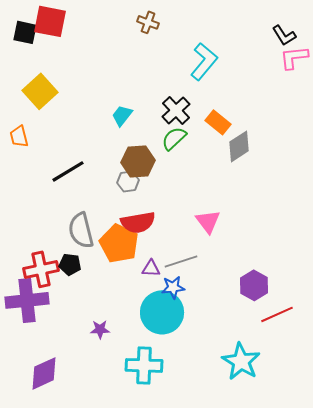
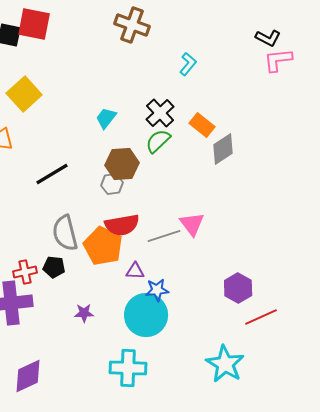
brown cross: (148, 22) -> (132, 25), size x1.6
black L-shape: (284, 35) -> (268, 38), turned -30
cyan L-shape: (204, 61) -> (188, 64), size x0.6
gray line: (181, 261) -> (164, 236), moved
red cross: (41, 269) -> (25, 272), size x0.7
purple star: (100, 329) -> (84, 313), moved

